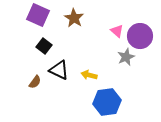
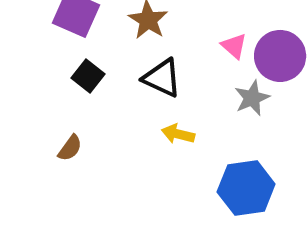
black triangle: (59, 70) -> (162, 78), moved
blue hexagon: (107, 102) -> (246, 188), moved

